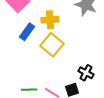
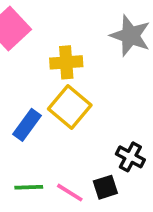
blue rectangle: (27, 32) -> (27, 125), moved

